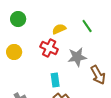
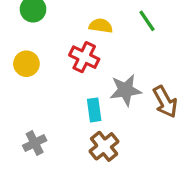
yellow semicircle: (59, 29) -> (101, 26), turned 32
gray star: (77, 57) -> (126, 90), moved

